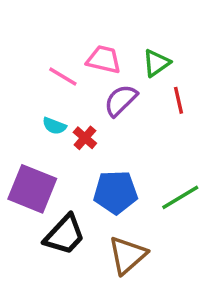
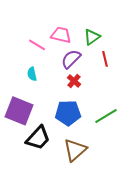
cyan semicircle: (54, 126) -> (32, 74), turned 56
red cross: (85, 138) -> (74, 81), moved

